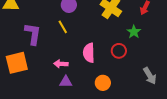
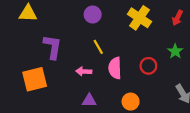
yellow line: (63, 27) -> (98, 47), moved
green star: (134, 32) -> (175, 51), moved
pink arrow: (61, 64) -> (84, 71), moved

